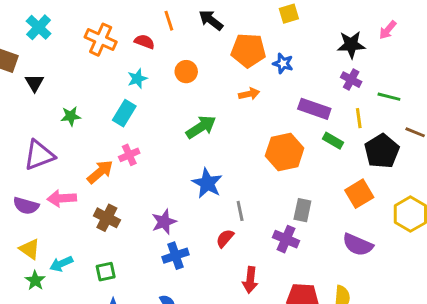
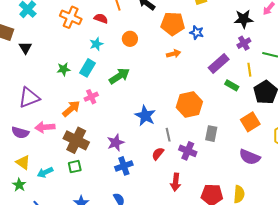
purple cross: (351, 80) -> (244, 43), turned 32
purple rectangle: (314, 109) -> (219, 64), turned -60
green star: (71, 116) -> (63, 69), moved
green arrow: (201, 127) -> (119, 76), moved
orange hexagon: (285, 152) -> (189, 104), moved
brown cross: (107, 218) -> (76, 140), size x1.4
purple cross: (286, 239) -> (188, 151), moved
green square: (106, 272) -> (75, 167), moved
green star: (35, 281) -> (19, 185), moved

